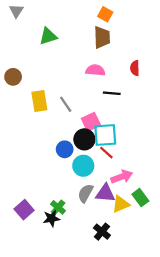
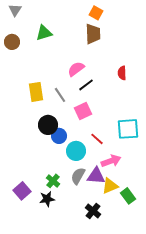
red semicircle: (135, 68) -> (122, 73), moved
pink semicircle: (95, 70) -> (76, 69), moved, turned -42
brown circle: (13, 77) -> (12, 42), moved
black line: (112, 93) -> (86, 85), moved, turned -42
cyan square: (105, 135) -> (128, 129), moved
black circle: (84, 139) -> (48, 125), moved
green rectangle: (140, 198) -> (128, 196), moved
green cross: (58, 207) -> (53, 181), moved

